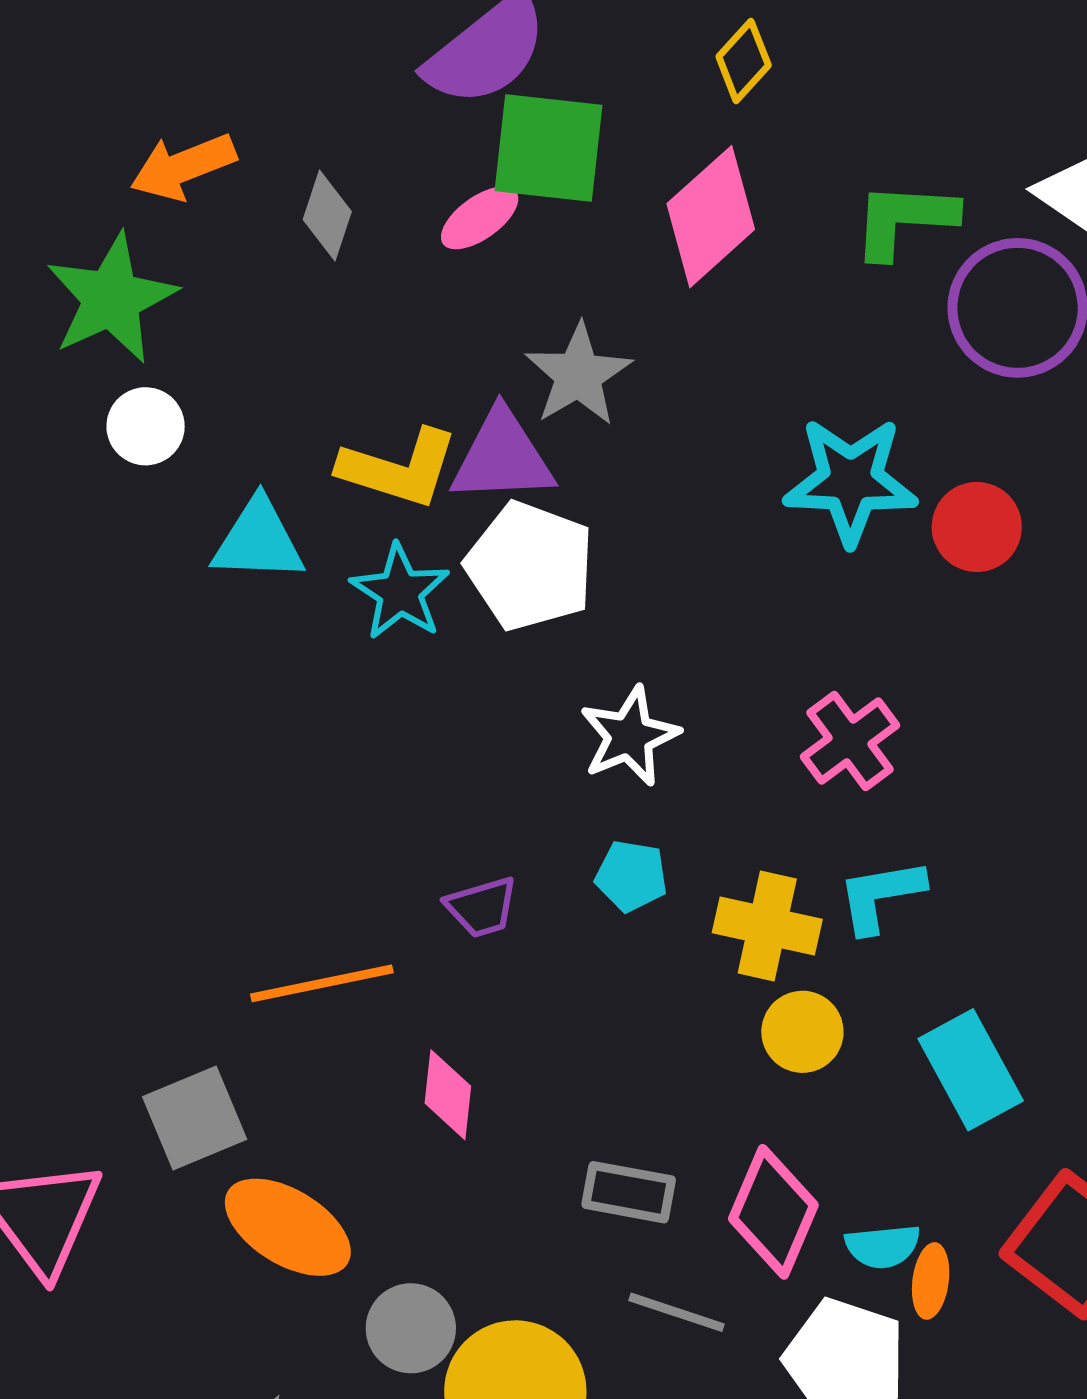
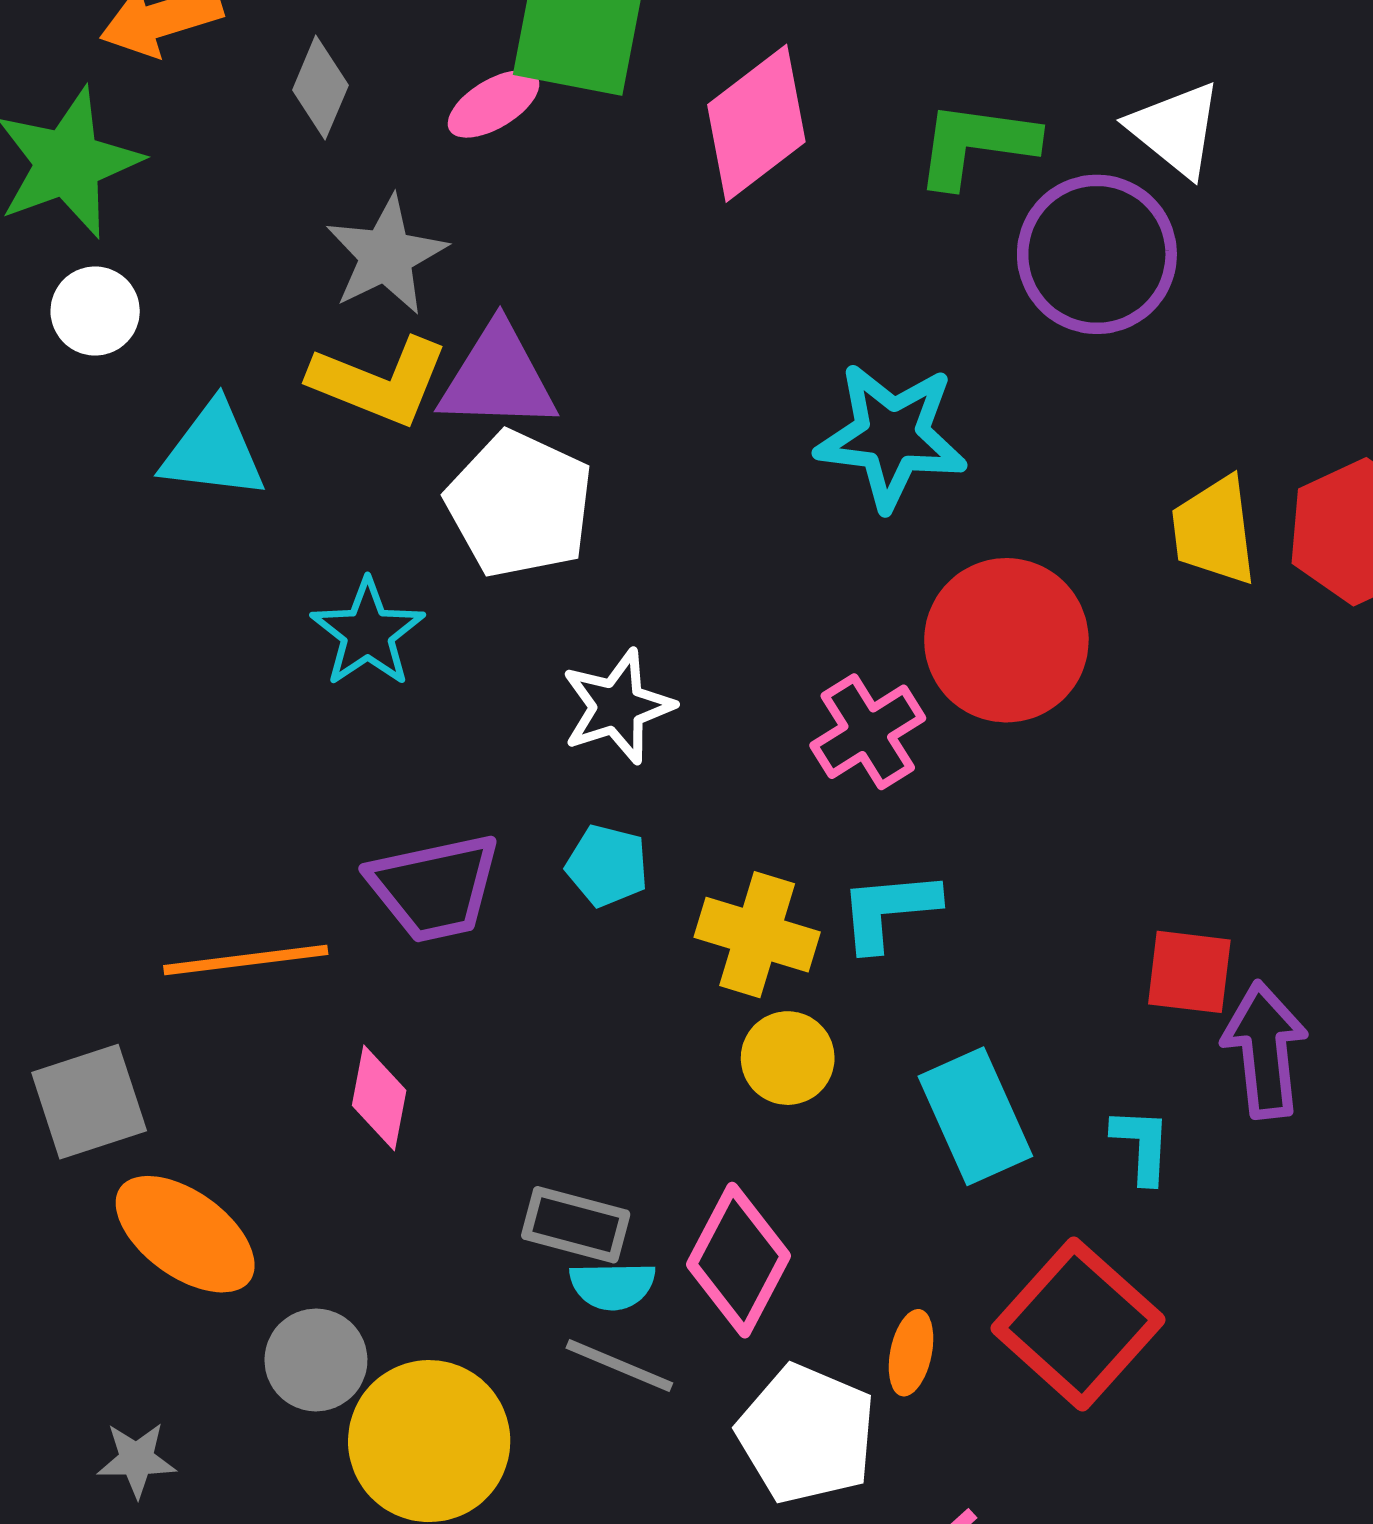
gray star: (578, 375) -> (386, 255), moved
red circle: (977, 527) -> (1006, 640), moved, size x1.6
cyan star: (400, 592) -> (368, 633), moved
purple trapezoid: (482, 907) -> (434, 888), size x1.6
cyan semicircle: (883, 1246) -> (613, 1286), moved

